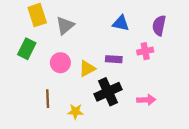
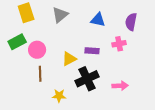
gray triangle: (65, 26) -> (60, 15), moved
green rectangle: (27, 49) -> (17, 42), turned 36
pink circle: (60, 63) -> (37, 50), moved
brown line: (48, 99) -> (40, 74), moved

